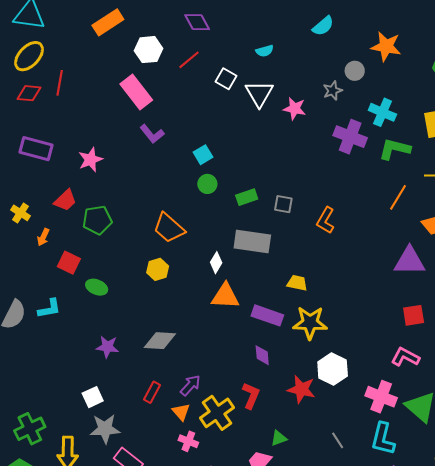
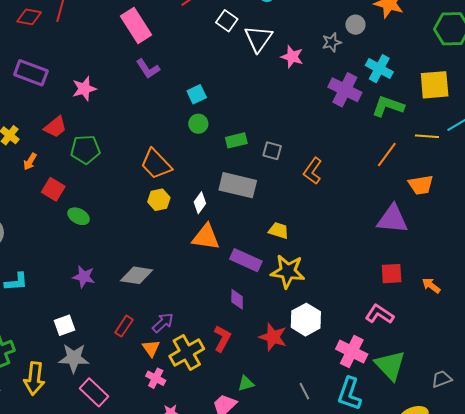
yellow hexagon: (158, 269) -> (159, 200), moved
cyan L-shape: (49, 309) -> (16, 282), moved

